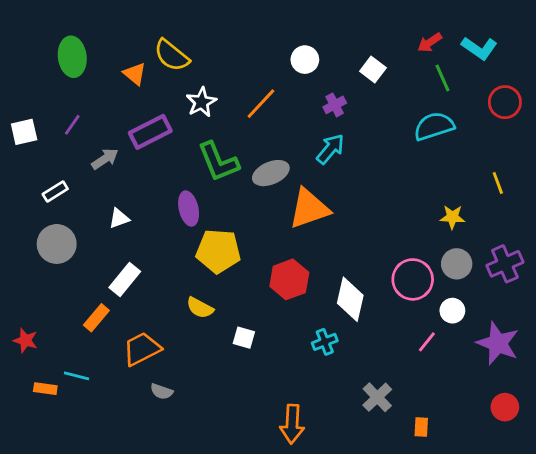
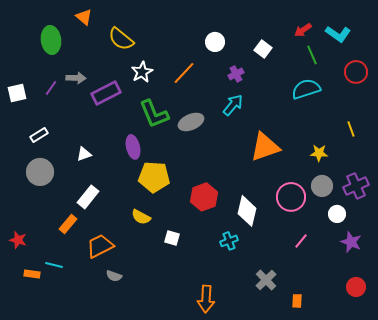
orange triangle: (135, 74) -> (84, 17), moved
gray arrow: (105, 159) -> (76, 78), moved, turned 36
orange triangle: (309, 209) -> (265, 147), moved
white circle: (452, 311) -> (337, 214), moved
purple star: (498, 343) -> (351, 242), size x0.7

